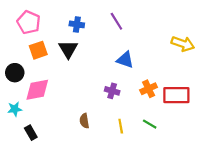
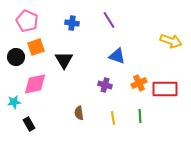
black triangle: (68, 49) -> (64, 60), moved
black circle: (15, 73) -> (16, 57), moved
green line: (150, 124) -> (140, 116), turned 56

